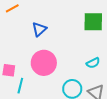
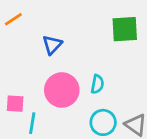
cyan semicircle: (93, 63) -> (97, 84), moved, turned -48

